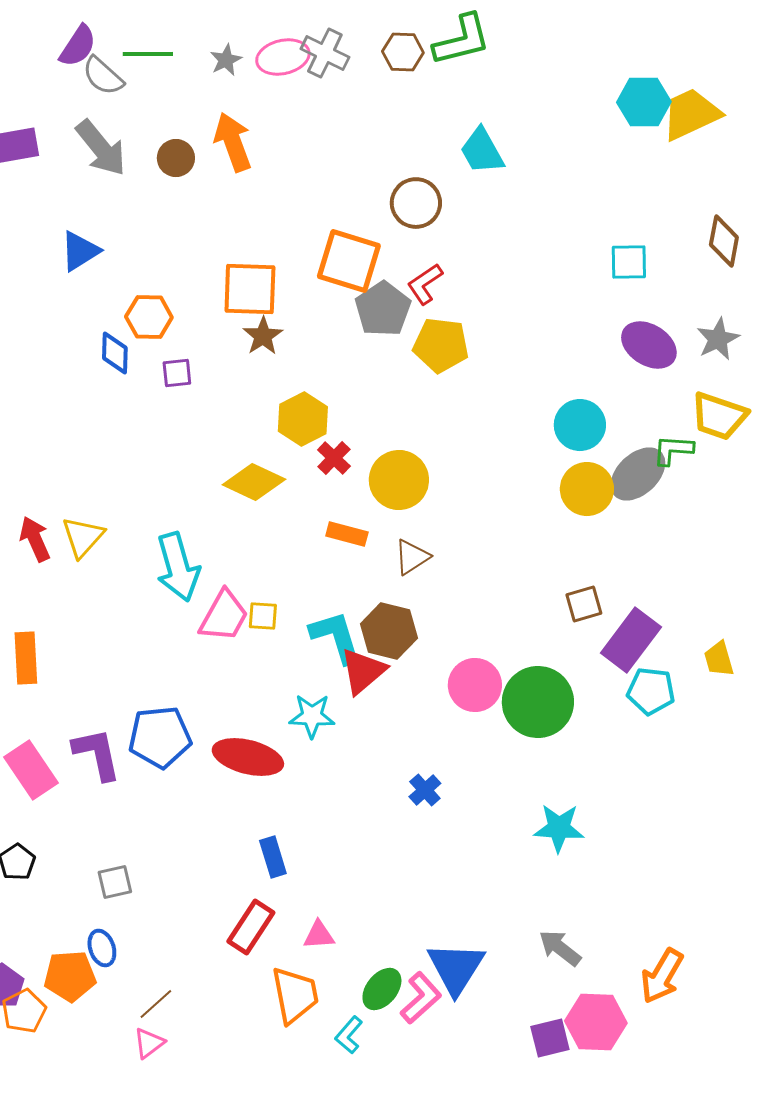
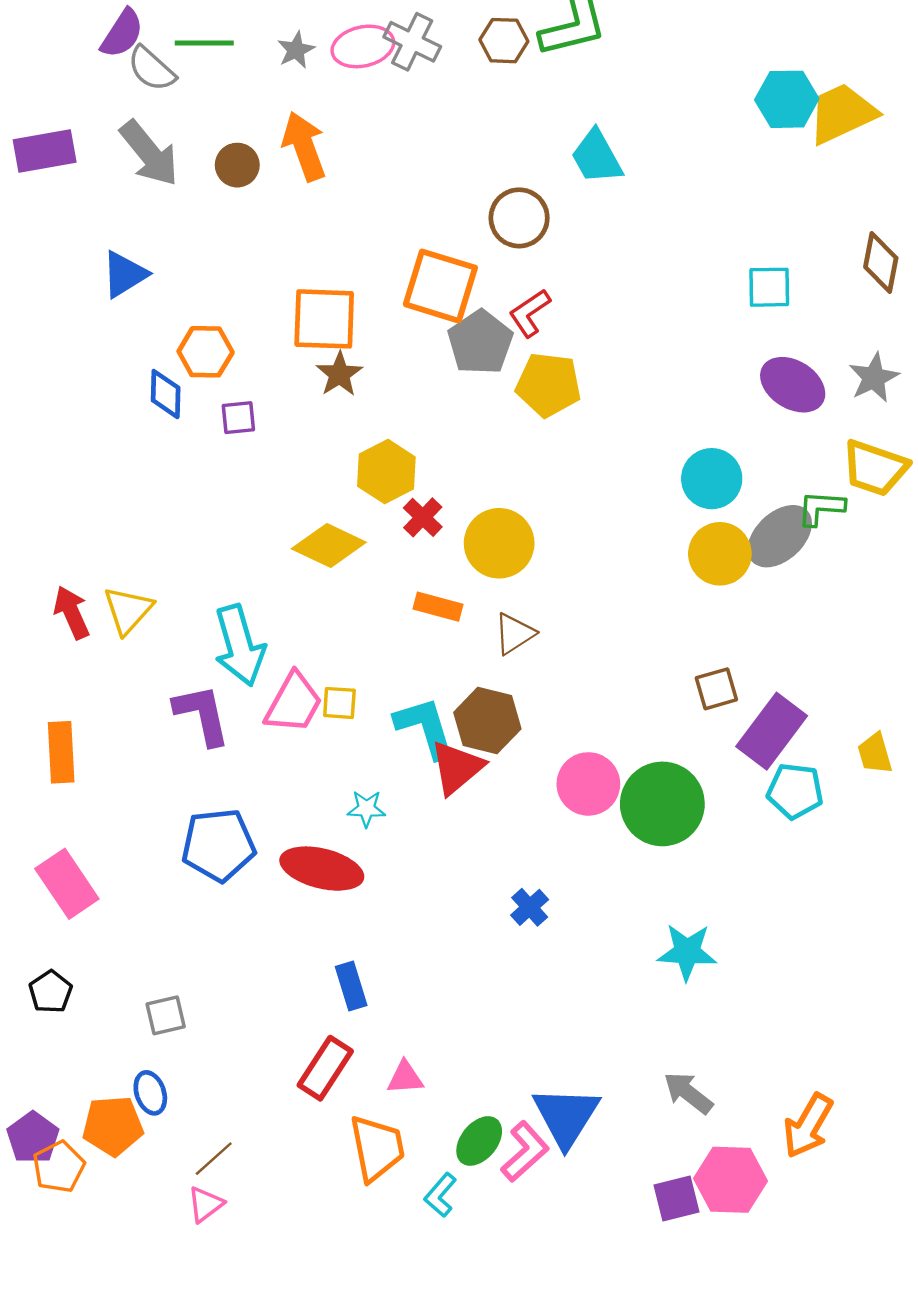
cyan star: (312, 716) -> (366, 809), moved, size x0.7
purple L-shape: (97, 754) -> (202, 715), moved

